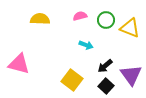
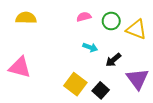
yellow semicircle: (40, 19) -> (26, 18), moved
black arrow: (105, 66) -> (113, 60), moved
black square: (106, 86) -> (101, 90), moved

